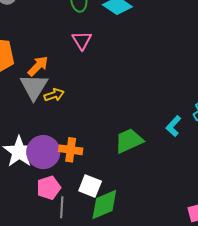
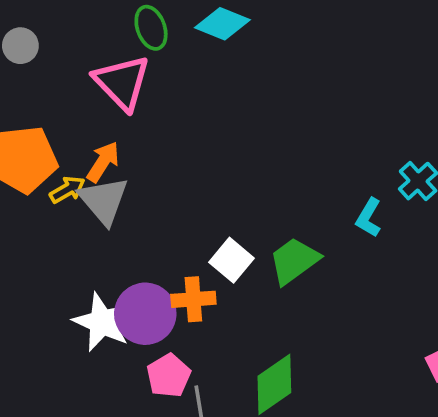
pink triangle: (82, 40) -> (122, 82), moved, size x1.6
yellow arrow: (54, 95) -> (67, 190), moved
white square: (90, 186) -> (231, 260), moved, turned 30

